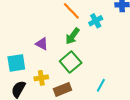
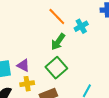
purple triangle: (42, 44) -> (23, 65), moved

